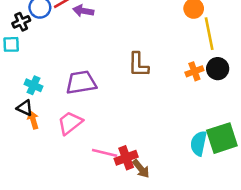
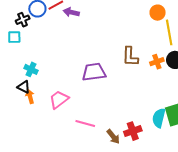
brown L-shape: (138, 65) -> (130, 57), moved
purple trapezoid: (81, 82) -> (94, 72), moved
red cross: (126, 158) -> (133, 131), moved

